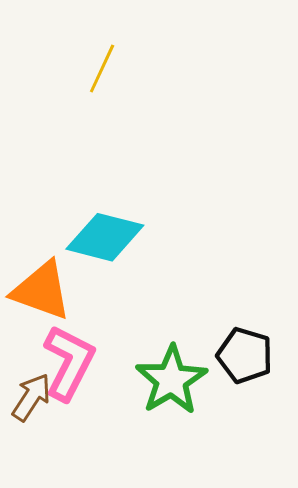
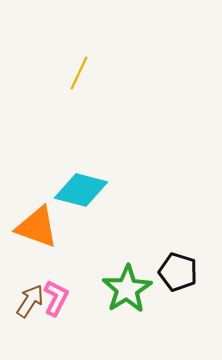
pink L-shape: (69, 363) -> (56, 298), moved, size x0.7

